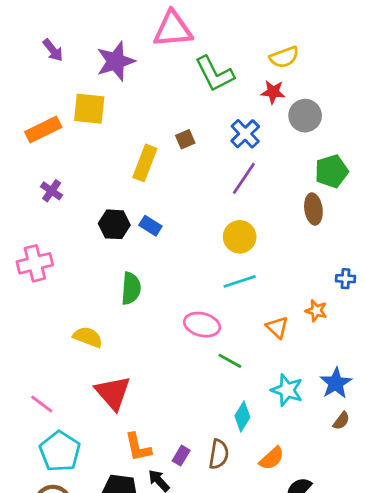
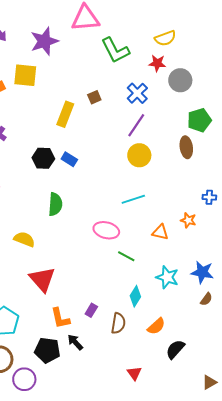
yellow circle: (240, 237) -> (139, 155), moved
orange triangle: (277, 327) -> (160, 232), turned -30
blue star: (336, 383) -> (202, 272), turned -30
purple rectangle: (181, 456) -> (91, 310), moved

